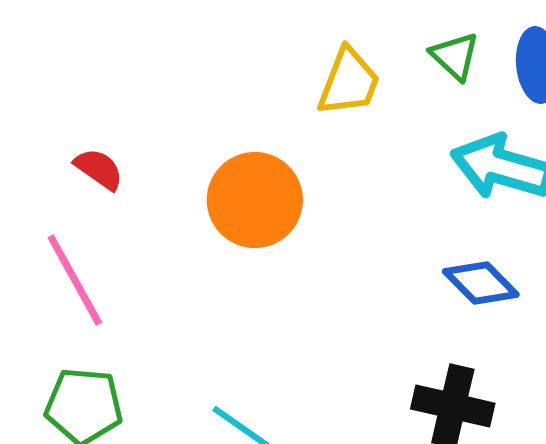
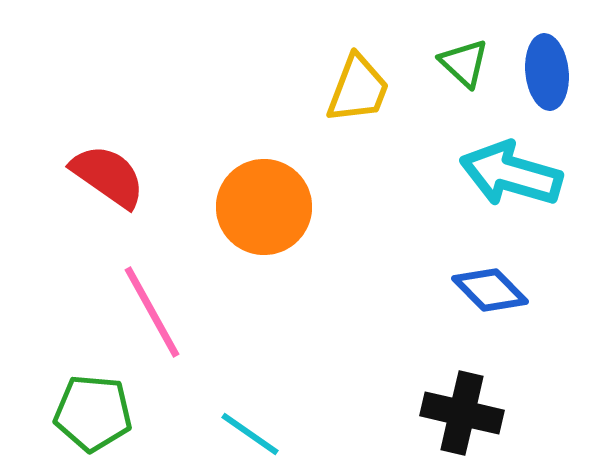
red semicircle: (99, 169) -> (108, 176), size x1.5
pink line: (75, 280) -> (152, 312), moved

